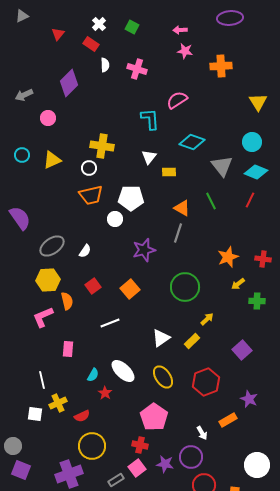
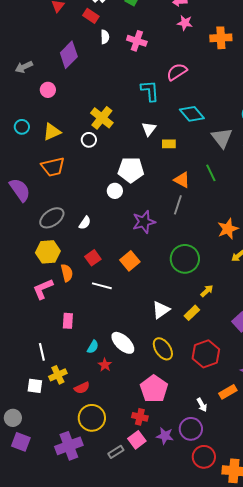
cyan diamond: (192, 142) -> (192, 114), turned 30
yellow cross: (102, 146) -> (102, 118), turned 30
orange trapezoid: (91, 195) -> (53, 167), moved
white line: (110, 323) -> (102, 286), moved, turned 36

